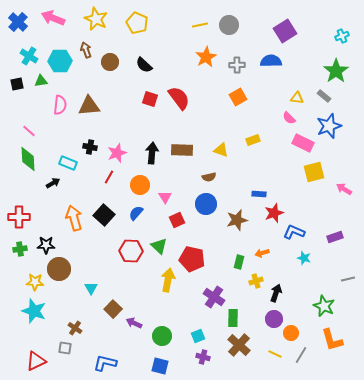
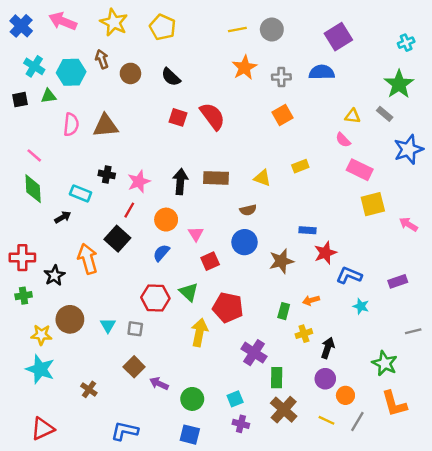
blue star: (329, 126) -> (408, 149), moved
black square: (104, 215) -> (117, 239), moved
black star: (46, 245) -> (54, 275), moved, turned -30
cyan triangle: (91, 288) -> (108, 325), moved
gray square: (65, 348) -> (135, 329), moved

